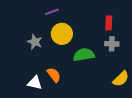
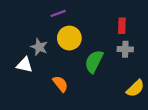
green semicircle: (84, 55) -> (94, 62), turned -55
white triangle: (35, 83) -> (25, 65), moved

